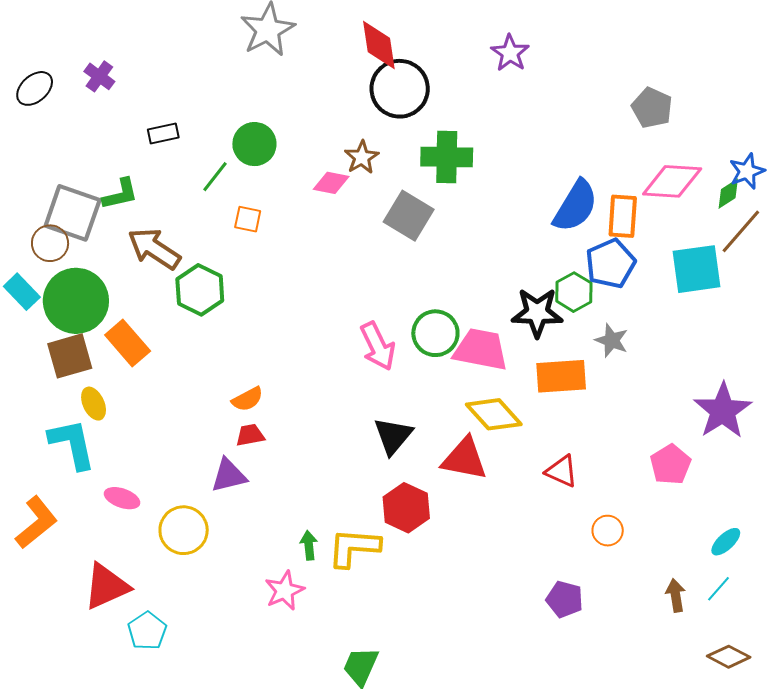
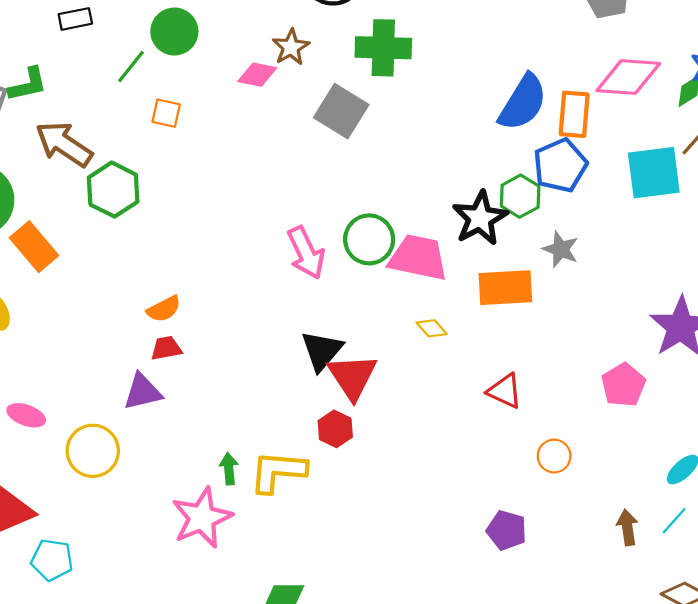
black star: (537, 313) -> (480, 218), turned -30
yellow diamond: (494, 414) -> (432, 328), size x0.5
red triangle: (464, 459) -> (352, 377), moved, turned 45
red hexagon: (406, 508) -> (335, 429), size x0.7
pink star: (284, 591) -> (202, 518), size x1.4
cyan pentagon: (147, 631) -> (52, 560), turned -30

